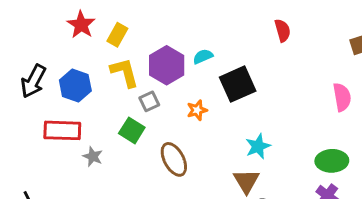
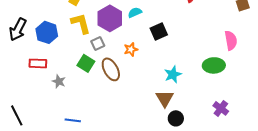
black square: (238, 84) -> (159, 31), size x0.7
red rectangle: (62, 130) -> (38, 63), size x0.7
brown ellipse: (174, 159) -> (111, 69), moved
green ellipse: (332, 161) -> (214, 65), moved

